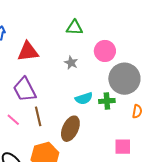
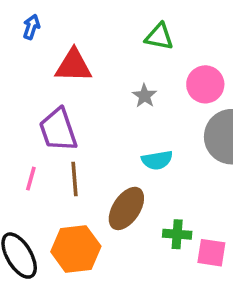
green cross: (107, 101) -> (177, 234), moved
pink line: (13, 120) -> (31, 179), turned 56

